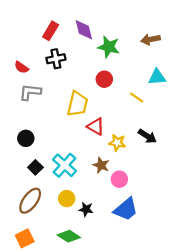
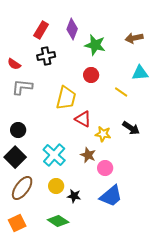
purple diamond: (84, 30) -> (72, 29), turned 35
black square: (35, 167) -> (15, 157), moved, size x1.5

